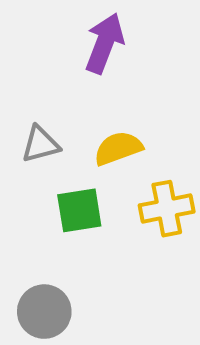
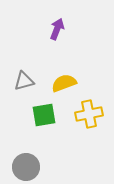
purple arrow: (105, 43) -> (57, 29), size x0.7

